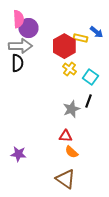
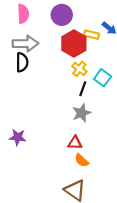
purple circle: (28, 28) -> (62, 15), moved
black line: (88, 101) -> (83, 89), moved
purple star: (18, 154) -> (18, 137), moved

